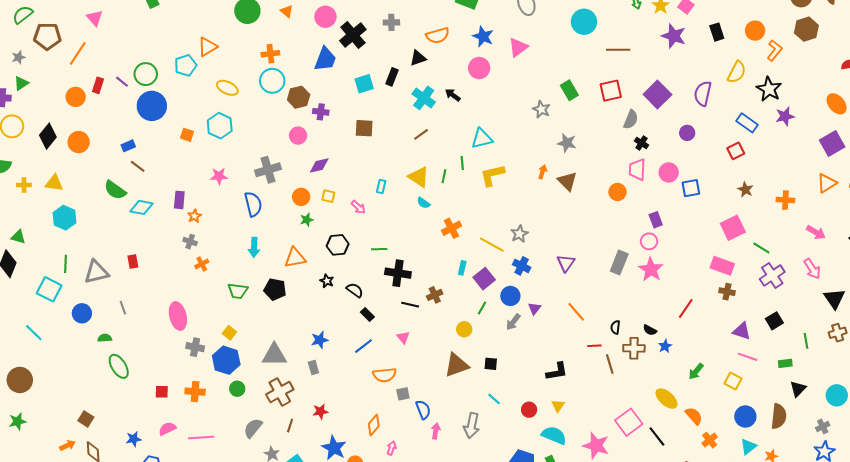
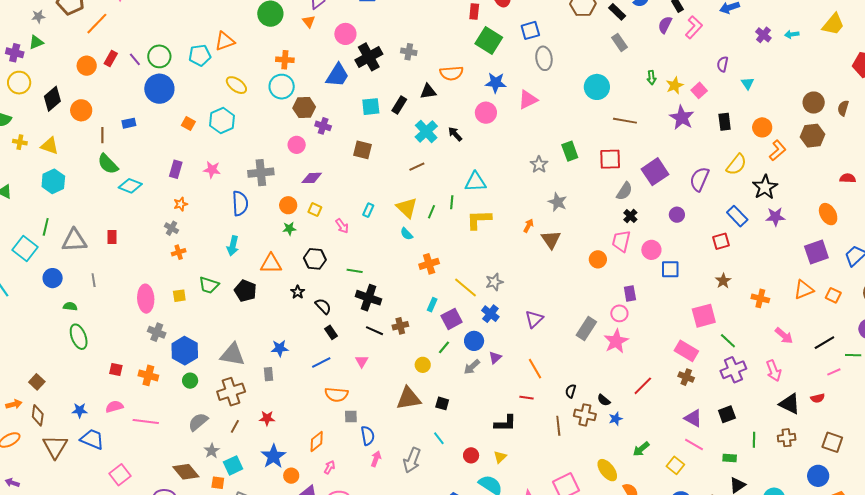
blue star: (483, 37) -> (496, 83), turned -30
brown line: (138, 166) -> (102, 135), moved, turned 42
purple rectangle: (179, 200) -> (176, 169), moved
black triangle: (834, 299) -> (790, 404), turned -40
yellow square: (229, 333) -> (179, 296), moved, turned 32
red line: (594, 346) -> (526, 398), moved

